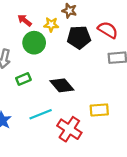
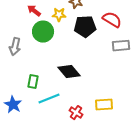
green rectangle: (23, 79) -> (33, 82), moved, turned -56
yellow rectangle: (99, 110) -> (104, 105), moved
red cross: (69, 129) -> (76, 113), size x0.6

